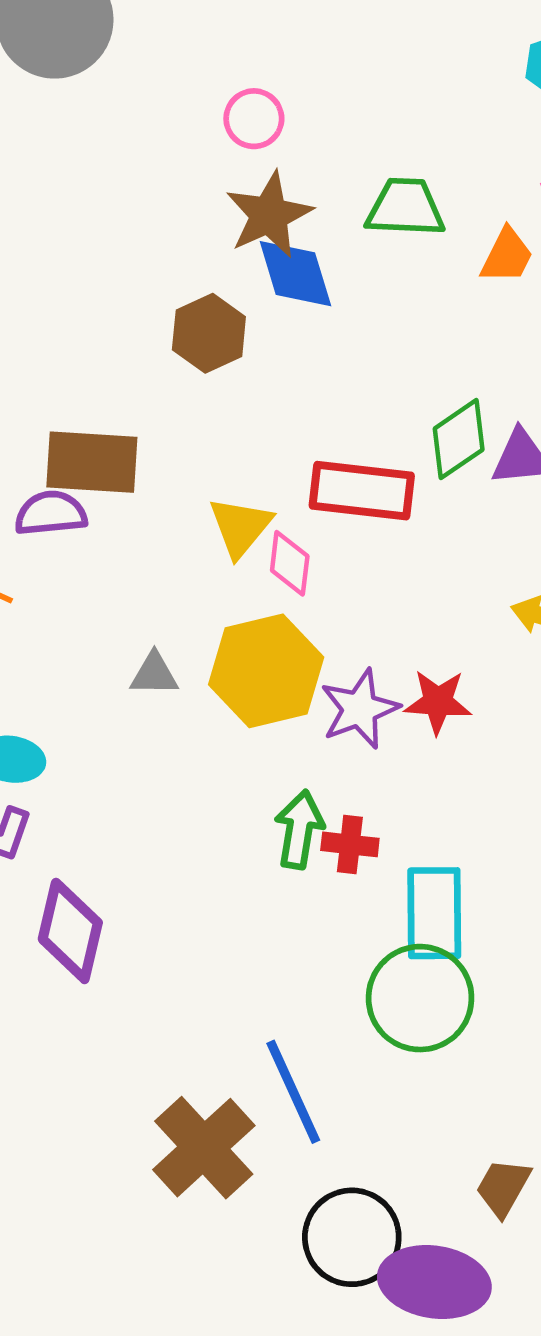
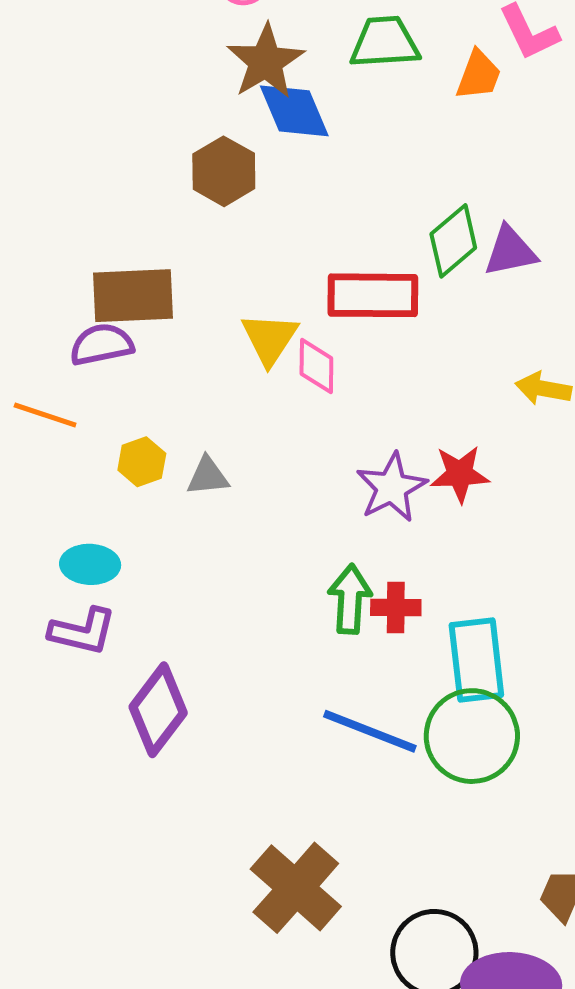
yellow hexagon: (266, 671) -> (142, 462), moved, size x0.5
purple diamond: (70, 931) -> (158, 710), turned 30
blue line: (293, 1092) -> (370, 731), moved, turned -38

